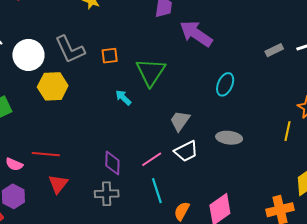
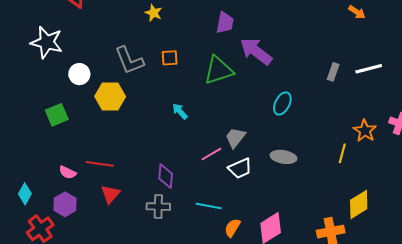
gray rectangle: (274, 50) -> (333, 72), turned -48
white circle: (28, 55) -> (79, 74), moved, size x0.7
orange square: (110, 56) -> (170, 58), moved
green triangle: (151, 72) -> (219, 70), moved, turned 36
pink line: (152, 159) -> (211, 154), moved
cyan line: (157, 191) -> (209, 206), turned -65

